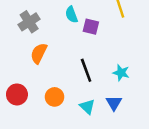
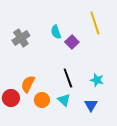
purple square: (91, 27) -> (72, 42), turned 32
orange semicircle: (39, 53) -> (28, 84), moved
cyan triangle: (87, 107) -> (64, 100), moved

